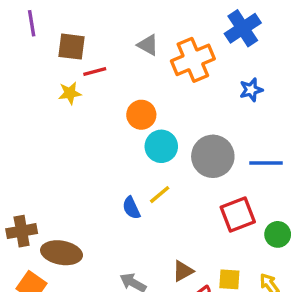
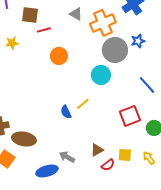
yellow star: (70, 93) -> (12, 43), moved
orange circle: (141, 115) -> (59, 56), moved
cyan circle: (161, 146) -> (101, 75), moved
gray circle: (213, 156) -> (115, 50), moved
blue line: (266, 163) -> (147, 85), turned 48

